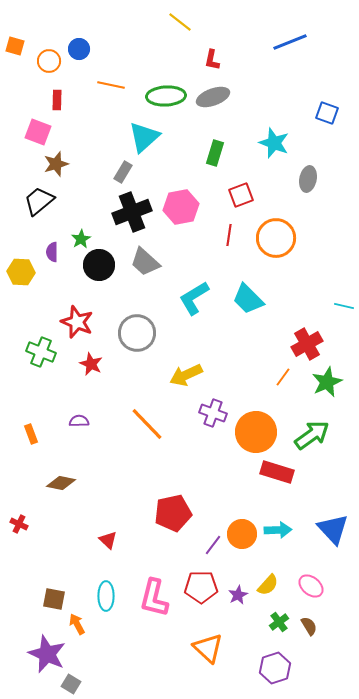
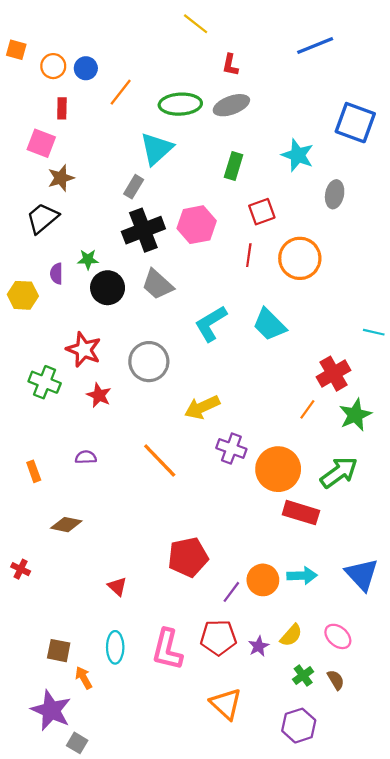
blue circle: (79, 49) -> (86, 68), moved
orange line: (111, 85) -> (121, 92), turned -64
blue square: (327, 113) -> (355, 123), size x1.6
green star: (81, 239) -> (88, 259), turned 30

